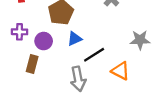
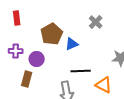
blue triangle: (75, 39) -> (72, 44), moved
black line: (94, 55) -> (81, 71), turned 30

